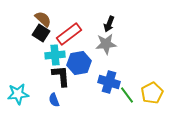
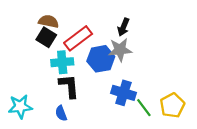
brown semicircle: (43, 19) -> (49, 21), turned -30
blue hexagon: (79, 63) -> (101, 59), moved

